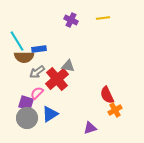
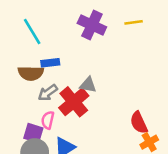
purple cross: (71, 20) -> (92, 25), size x1.5
cyan line: (17, 41) -> (32, 32), moved
pink semicircle: (37, 93) -> (48, 120), turned -32

